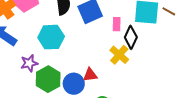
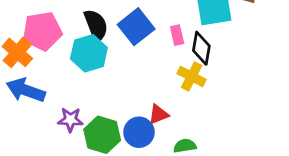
cyan hexagon: (51, 37) -> (89, 53), moved
purple star: (29, 63) -> (70, 120), turned 30

